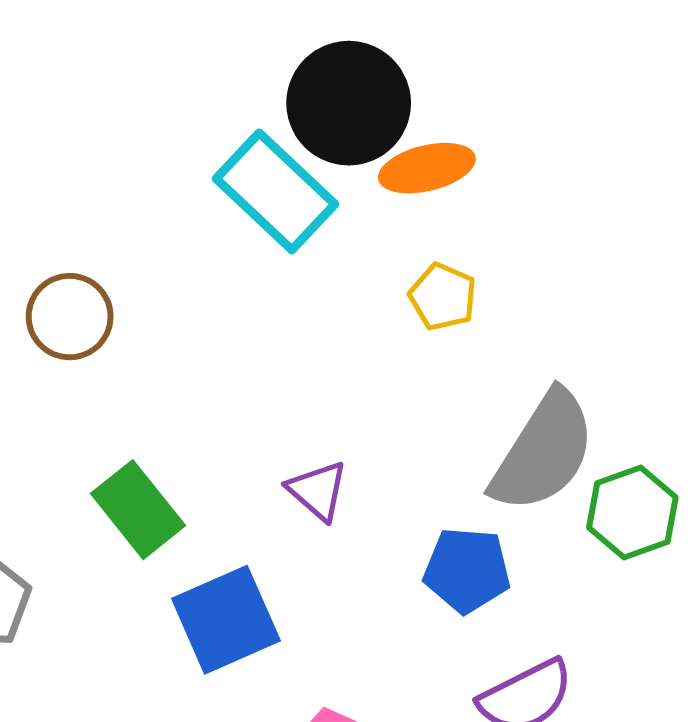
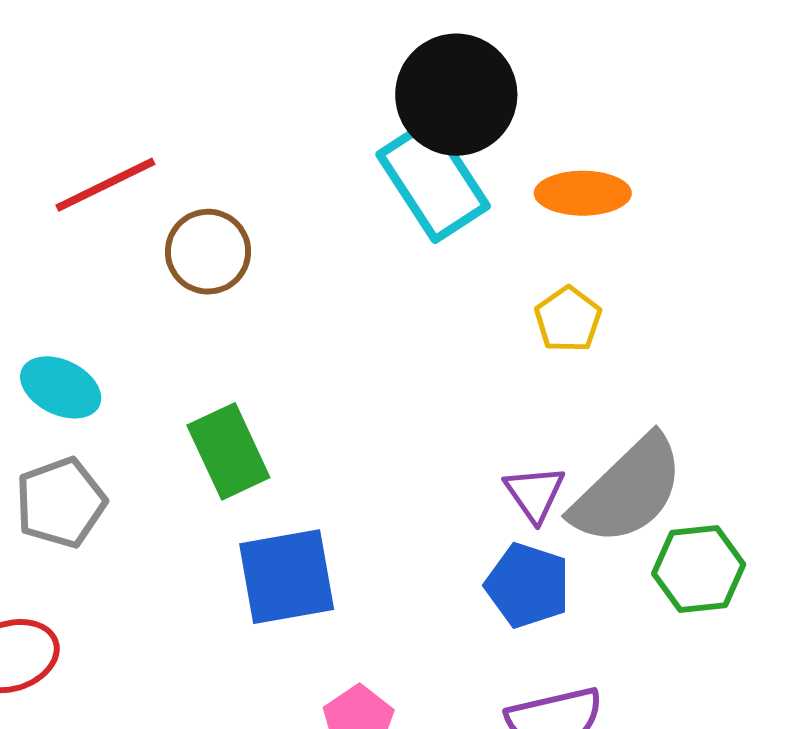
black circle: (349, 103) -> (456, 95), moved
purple triangle: (318, 491) -> (535, 493), moved

